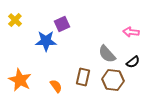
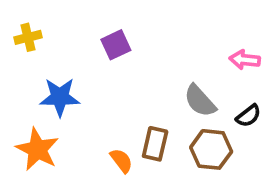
yellow cross: (15, 20) -> (28, 37), turned 32
blue star: (46, 41) -> (60, 97), moved
orange semicircle: (56, 86) -> (121, 161), moved

